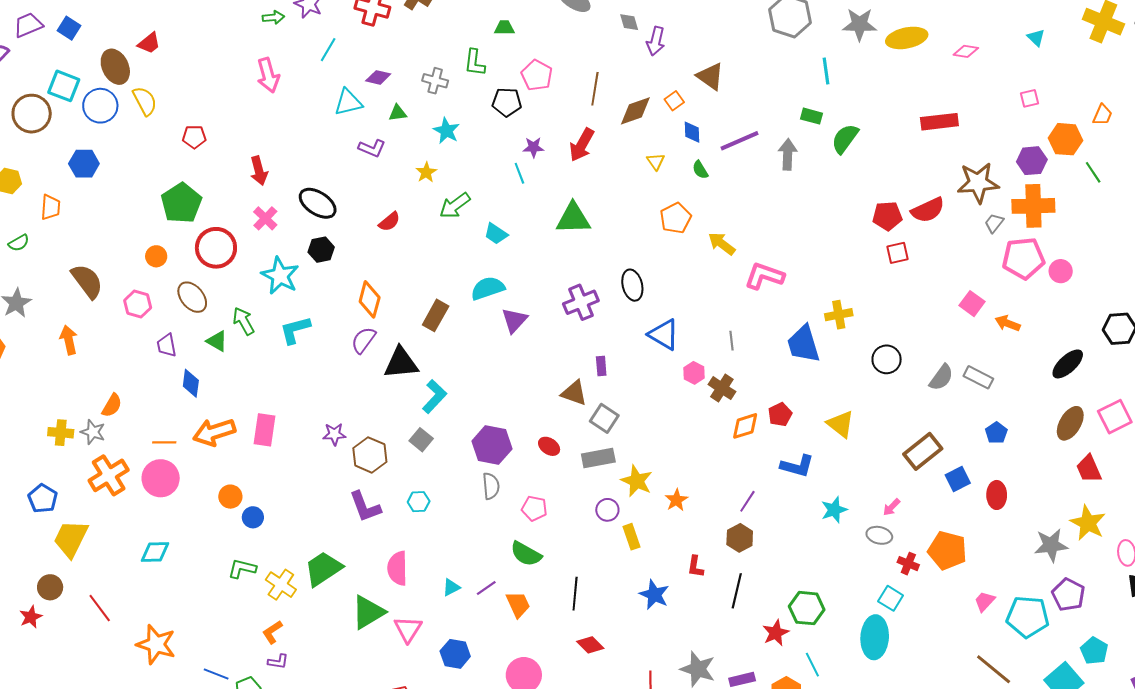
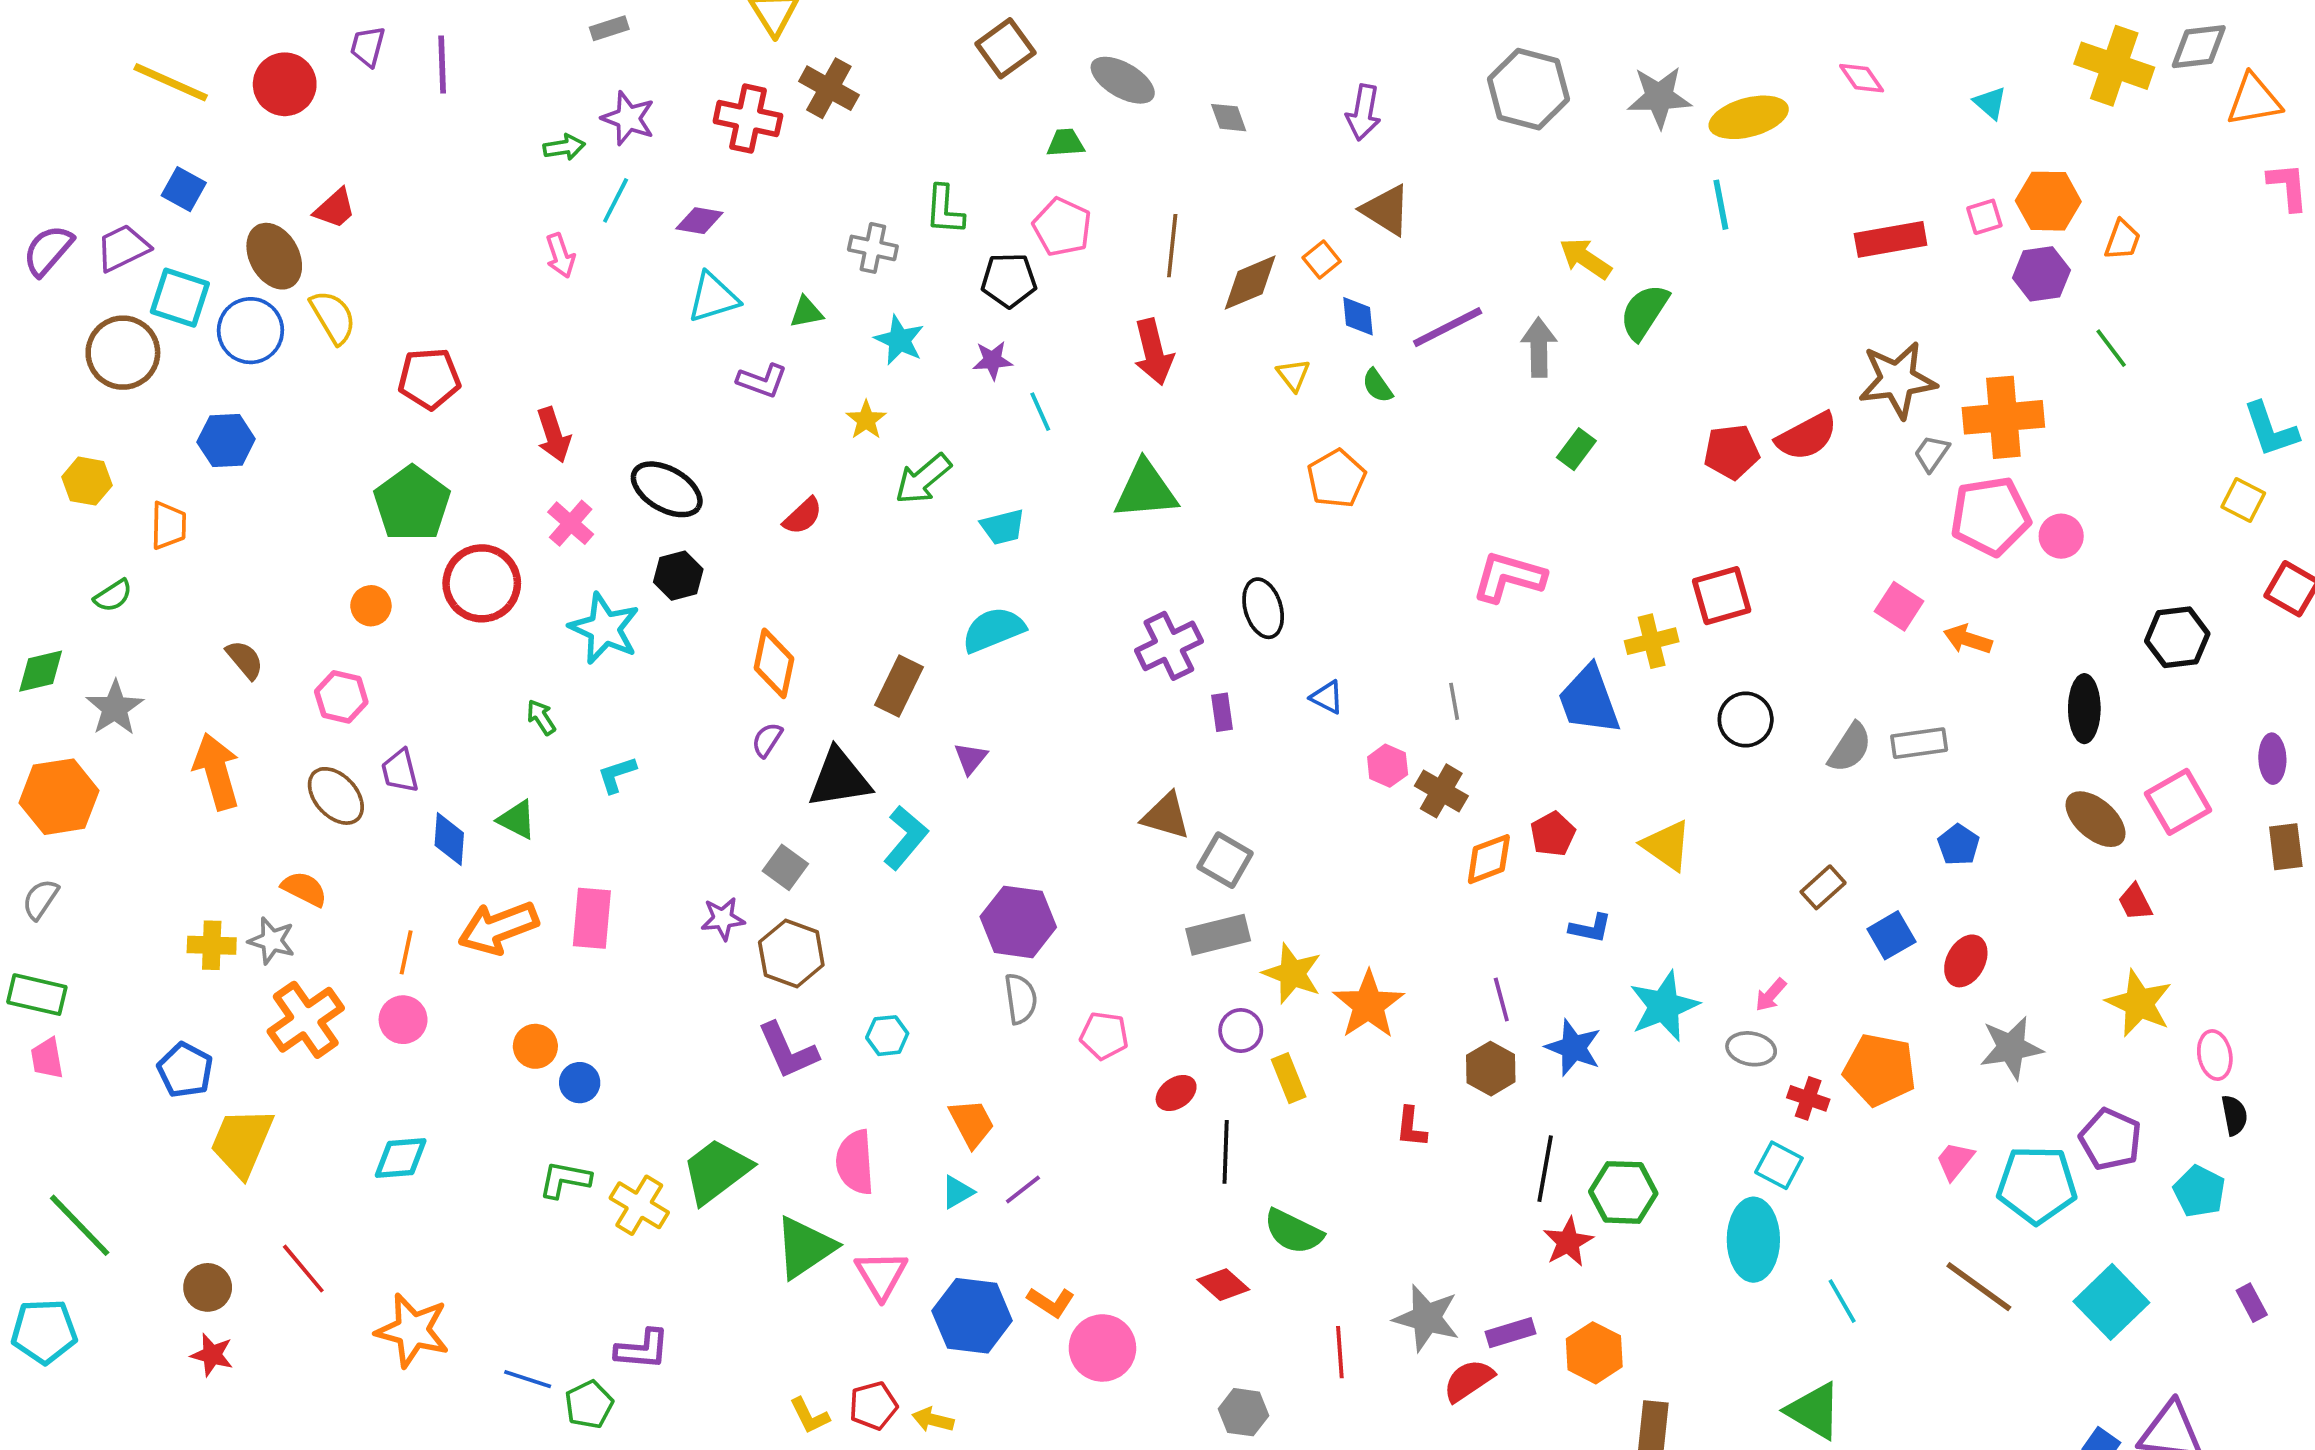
purple trapezoid: (28, 25) -> (123, 248), moved
green trapezoid: (504, 28) -> (1066, 143), moved
purple arrow: (656, 41) -> (1363, 112), moved
cyan line: (328, 50) -> (616, 200), moved
pink diamond: (966, 51) -> (1862, 78), moved, turned 50
cyan line: (826, 71) -> (1721, 205), moved
pink arrow: (268, 75) -> (560, 256), size x0.7
purple diamond: (378, 77) -> (699, 221), moved
green rectangle: (812, 116) -> (1576, 449), moved, turned -65
red rectangle: (939, 122) -> (1891, 239), moved
red pentagon: (194, 137) -> (429, 379), size x1.4
orange hexagon: (1066, 139) -> (2048, 201), moved
red arrow: (582, 145) -> (1154, 352), turned -40
purple star: (533, 147) -> (993, 360), moved
purple hexagon: (1032, 161) -> (2041, 274), moved
cyan trapezoid: (496, 234) -> (1003, 527), turned -45
yellow arrow: (722, 244) -> (1585, 258), moved
red square: (898, 253) -> (1722, 596), moved, size x1.4
brown semicircle: (87, 281) -> (245, 660), size x0.6
brown ellipse: (192, 297) -> (336, 796), moved
purple triangle: (514, 320) -> (971, 758), moved, size x0.7
green arrow: (244, 321) -> (541, 717), size x0.7
cyan L-shape: (295, 330) -> (617, 775), moved, size x0.7
blue triangle: (664, 335) -> (1327, 697), size x0.6
orange arrow: (69, 340) -> (217, 771), size x1.4
purple semicircle: (363, 340) -> (767, 740), size x0.7
green triangle: (217, 341) -> (517, 820), moved
black ellipse: (1068, 364) -> (2084, 709), turned -44
purple rectangle: (601, 366) -> (1222, 712), moved
gray rectangle: (978, 377) -> (1919, 743), turned -32
orange semicircle: (112, 405) -> (304, 889), turned -90
brown ellipse: (1070, 423) -> (2096, 819), turned -76
gray square: (421, 440) -> (785, 867), moved
orange line: (164, 442) -> (406, 952), turned -75
red ellipse: (549, 446) -> (1176, 1093), moved, turned -65
brown rectangle: (923, 451) -> (1823, 887), size x0.6
blue L-shape: (797, 466) -> (1590, 928), size x0.7
red trapezoid: (1089, 469) -> (2135, 902), size x0.7
pink circle: (161, 478) -> (403, 1020), size x0.7
red ellipse: (997, 495) -> (1966, 961), turned 32
orange star: (676, 500) -> (1368, 1005), size x1.6
purple line: (747, 501) -> (1501, 1000), turned -45
cyan star: (834, 510) -> (1664, 1006), size x1.4
gray star: (1051, 545) -> (2011, 1048), moved
green semicircle: (526, 554) -> (1293, 1232), moved
brown circle: (50, 587) -> (208, 1287), moved
black line: (737, 591) -> (1545, 1169), moved
black line: (575, 594) -> (1226, 1152), moved
blue star: (654, 595) -> (1573, 1048), moved
orange trapezoid: (518, 604) -> (972, 1123), moved
red star: (31, 617) -> (212, 1355), moved, turned -30
orange L-shape: (272, 632) -> (1051, 1302), moved, turned -110
cyan pentagon: (1094, 651) -> (2199, 1191), moved
blue hexagon: (455, 654) -> (972, 1316), size x1.4
purple L-shape: (278, 662) -> (642, 1349), size x1.4
cyan line: (812, 665) -> (1842, 1301), moved

